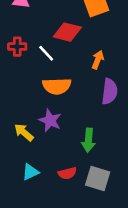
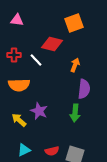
orange semicircle: (57, 86) -> (19, 85), moved
green arrow: (88, 140) -> (75, 113), moved

